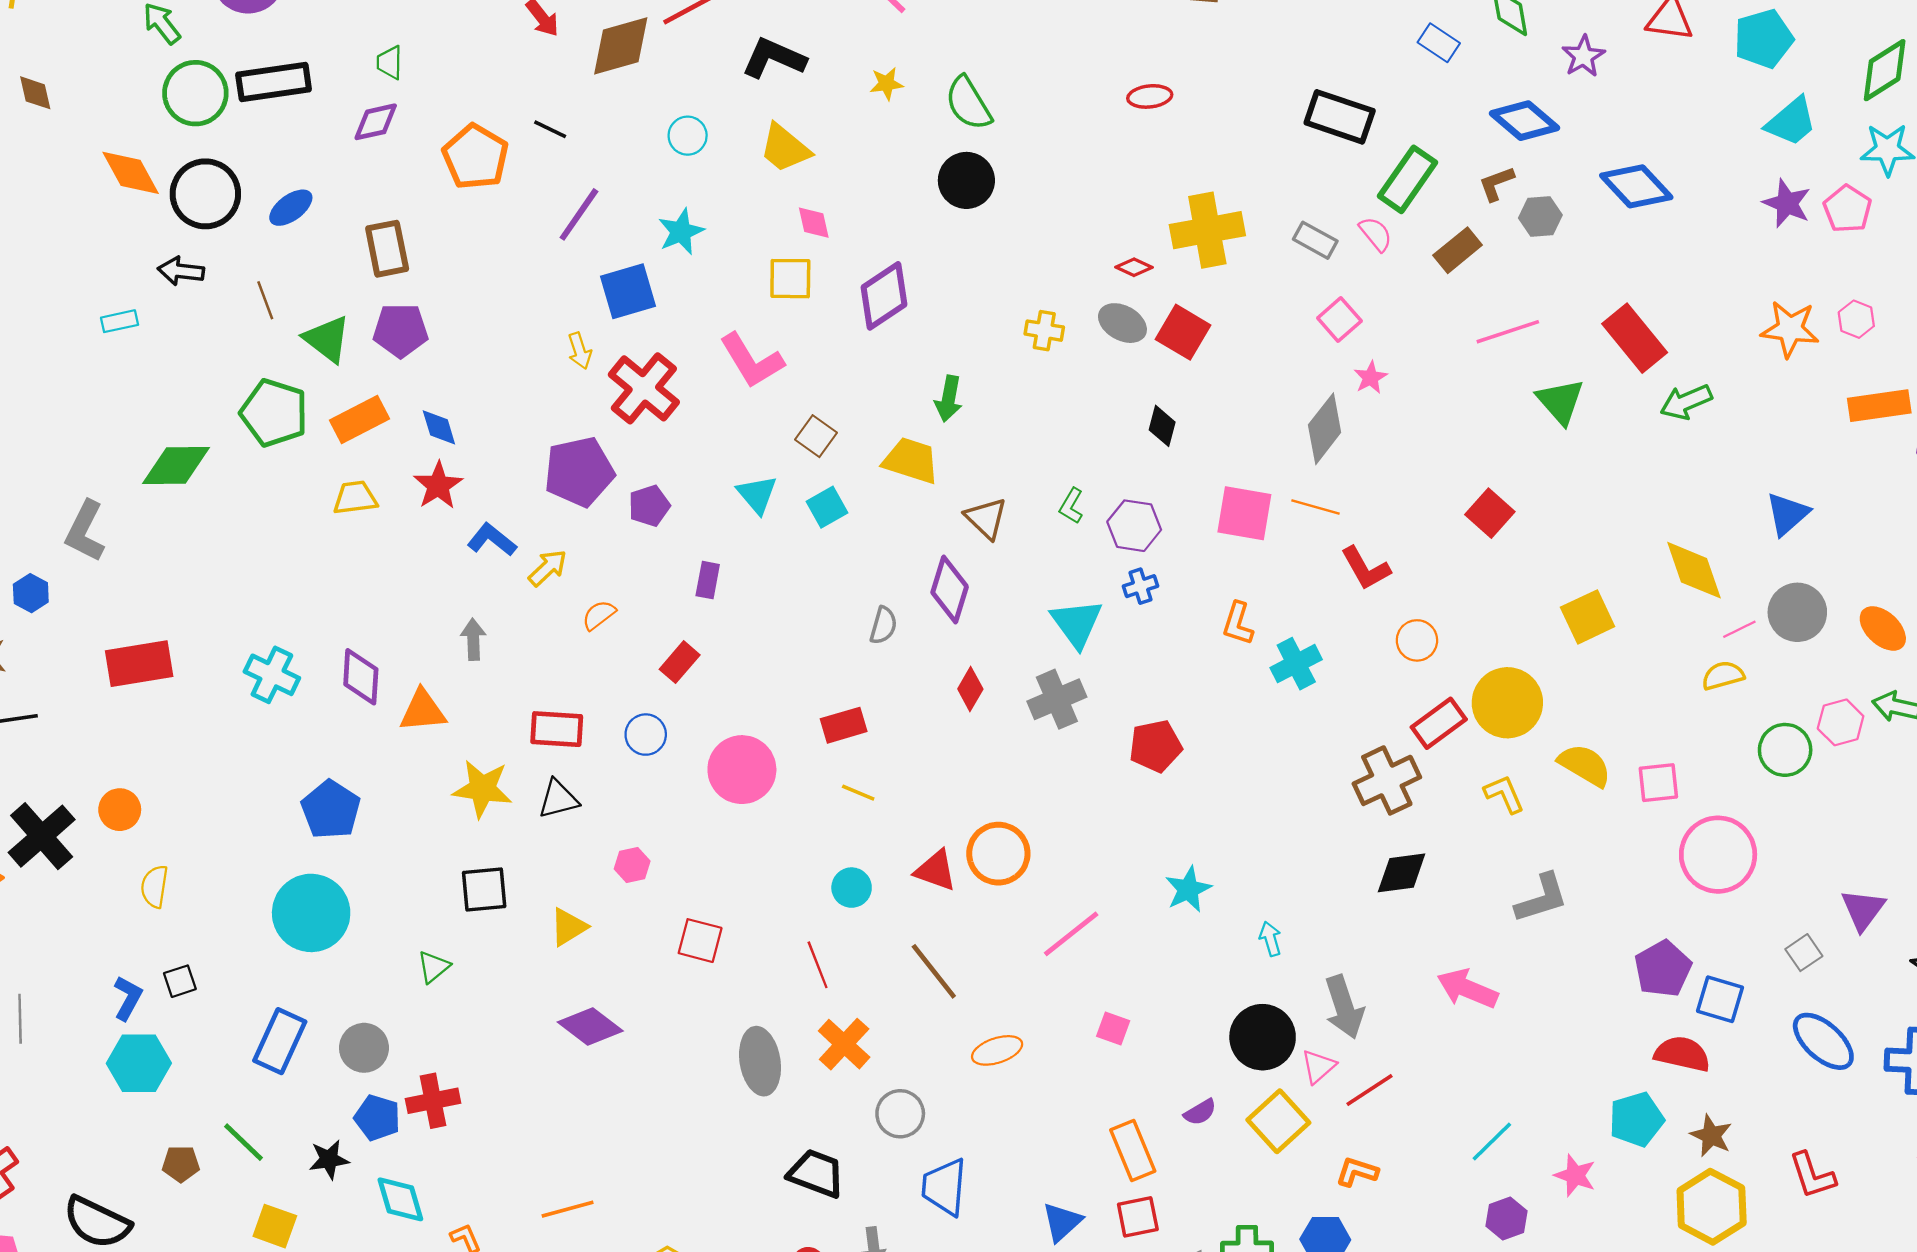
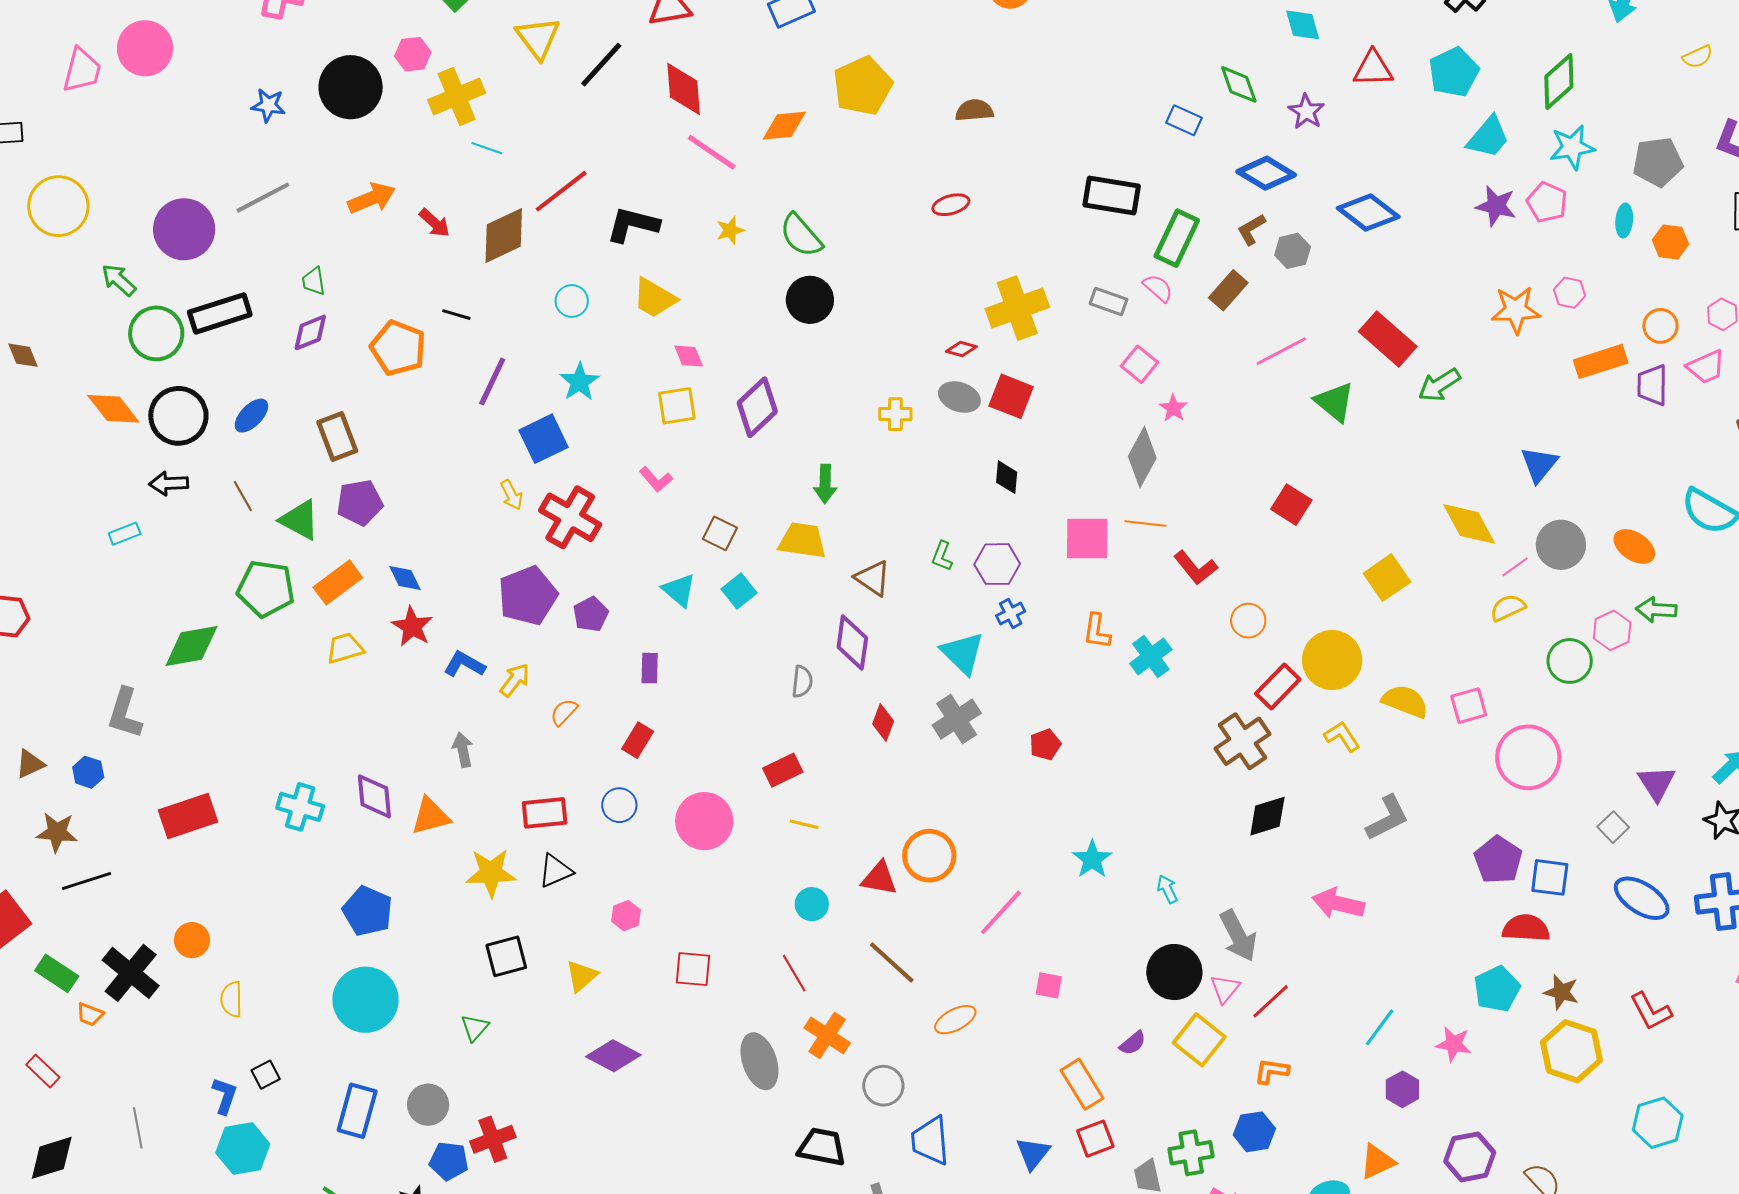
pink L-shape: (752, 361) -> (656, 479), size x0.6
red pentagon: (1156, 746) -> (1045, 745), size x0.7

